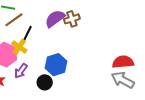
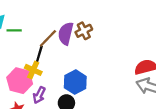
purple semicircle: (55, 19) -> (66, 34), turned -30
brown line: (14, 20) -> (48, 38), moved

